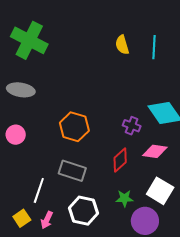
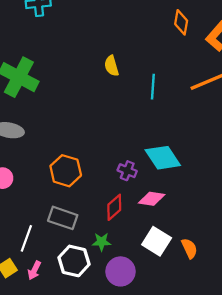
yellow semicircle: (122, 45) -> (112, 66), moved
green star: (124, 198) -> (102, 242), moved
purple circle: (145, 221) -> (121, 271), moved

